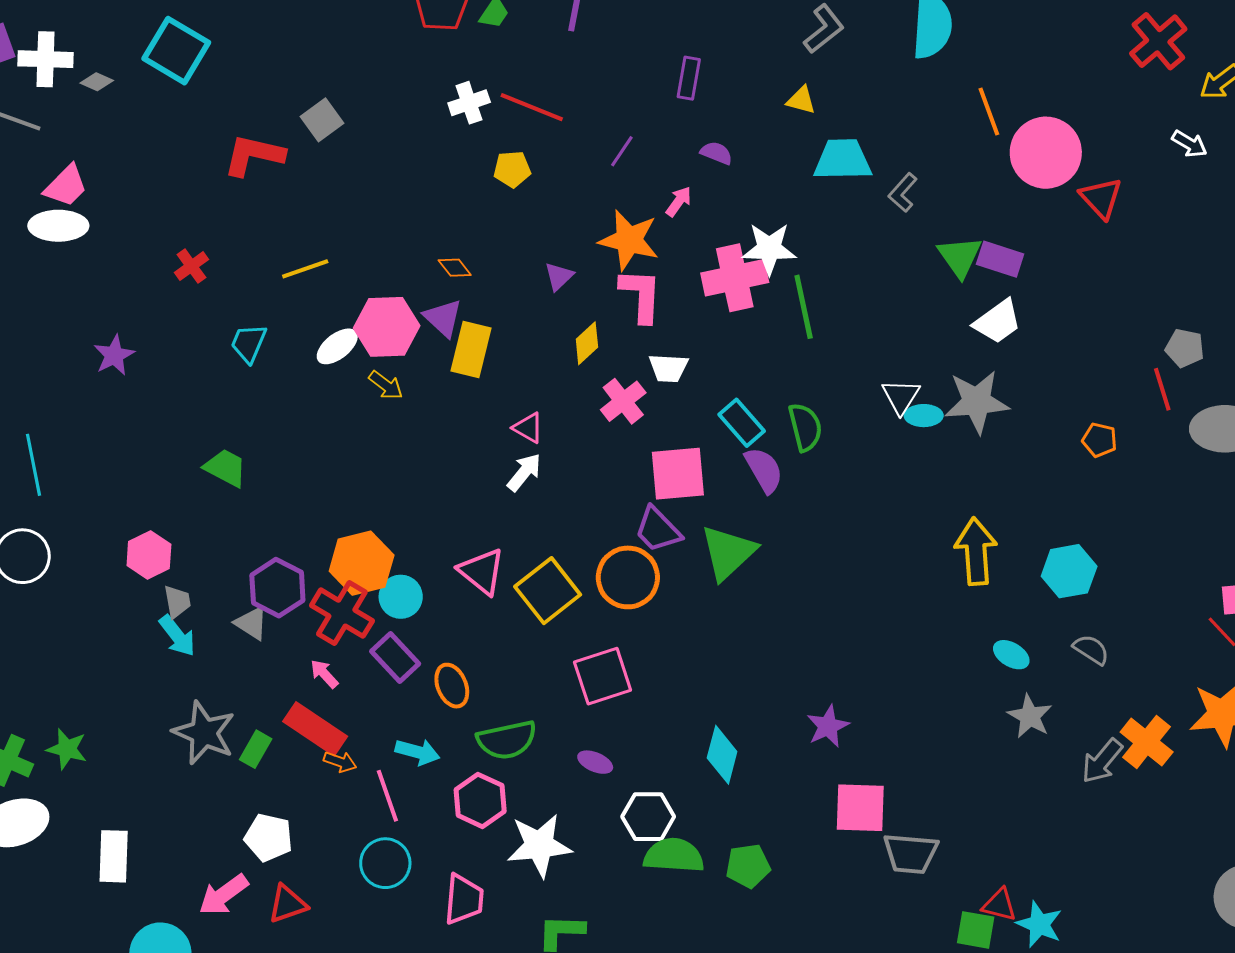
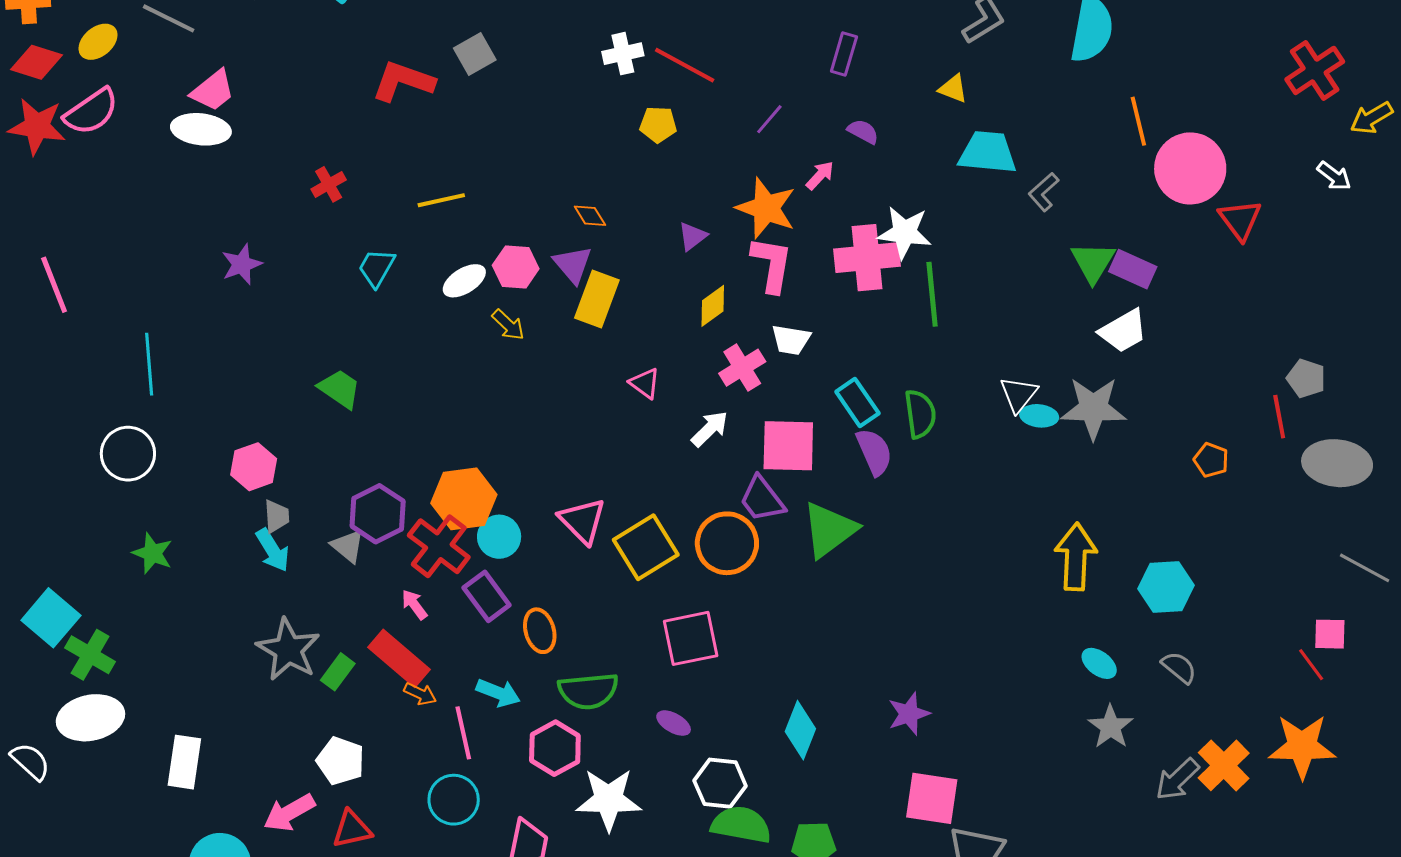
pink hexagon: (387, 327) -> (516, 267), size x0.7
white arrow: (524, 472) -> (710, 429), moved
green star: (67, 749) -> (153, 553), moved

